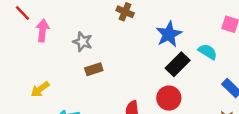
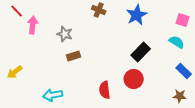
blue star: (169, 34) -> (137, 15), moved
cyan semicircle: (208, 52) -> (177, 42), moved
yellow arrow: (40, 89) -> (15, 72), moved

